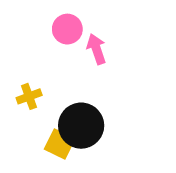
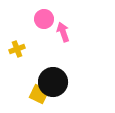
yellow cross: (29, 96) -> (17, 49), moved

